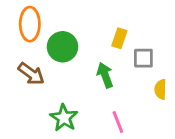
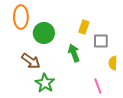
brown arrow: (31, 74) -> (31, 61), moved
pink line: (118, 122) -> (98, 86), moved

